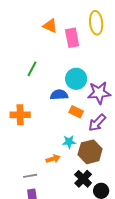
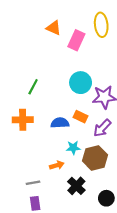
pink rectangle: (72, 38) -> (76, 40), turned 36
green line: (32, 69) -> (33, 87), moved
blue semicircle: (59, 95) -> (60, 123), moved
black cross: (83, 179) -> (76, 186), moved

